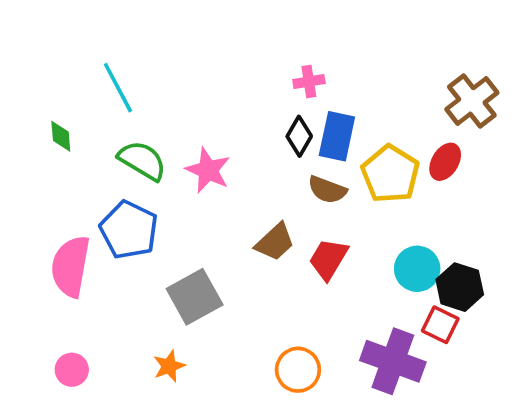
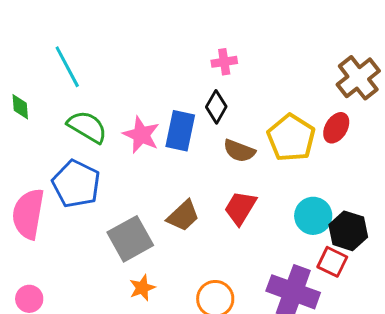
blue rectangle: (337, 136) -> (180, 131), moved
brown trapezoid: (275, 242) -> (183, 216), moved
orange star: (169, 366) -> (142, 288), moved

